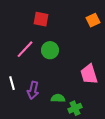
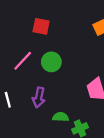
purple arrow: (33, 90) -> (39, 97), moved

